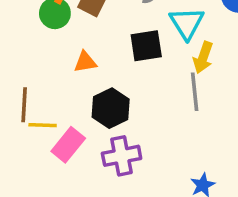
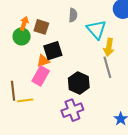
black square: (146, 46) -> (53, 51), moved
black hexagon: (111, 108) -> (79, 83), moved
pink rectangle: (68, 145) -> (41, 76), moved

